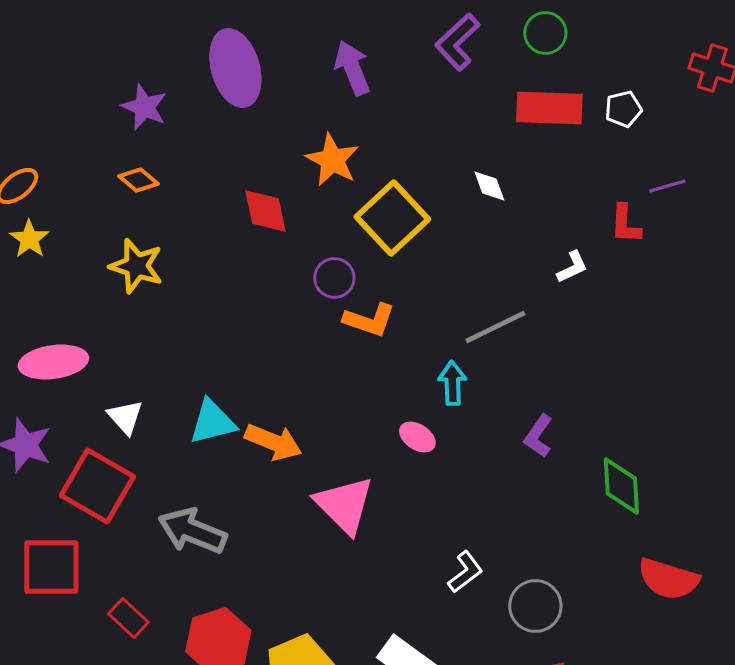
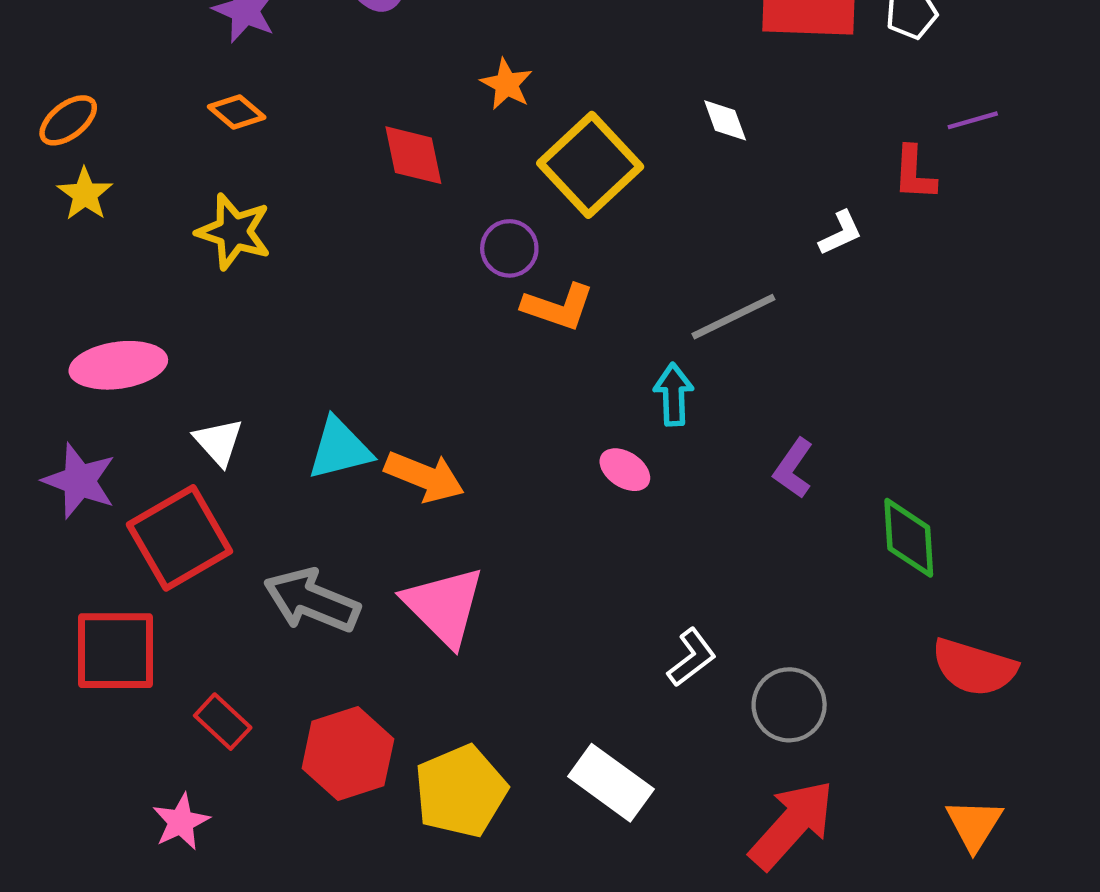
orange star: (332, 160) -> (507, 84), size x0.7
red square: (97, 486) -> (180, 538), turned 30
pink triangle: (344, 505) -> (444, 606), moved

